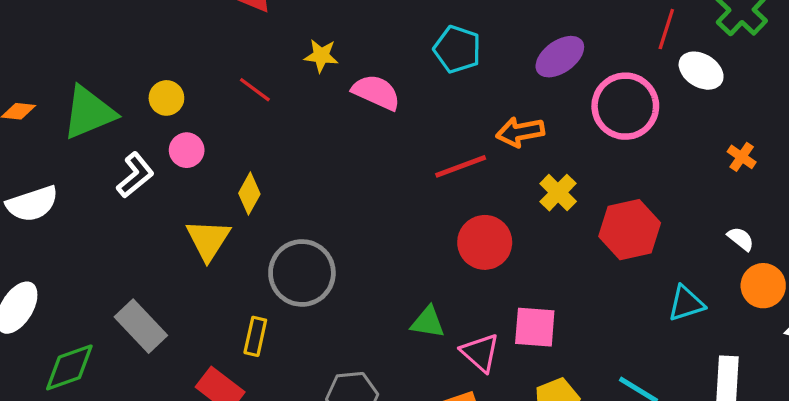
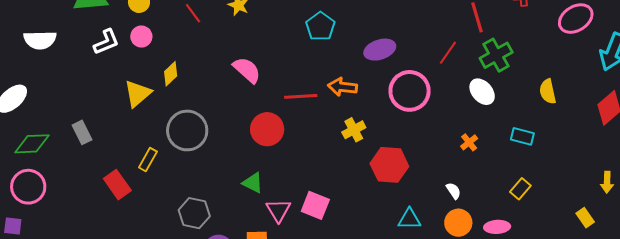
white ellipse: (701, 71) -> (482, 92), moved
pink semicircle: (376, 92) -> (247, 70), moved
red circle: (485, 242) -> (267, 129), moved
gray rectangle: (141, 326) -> (82, 132), size x0.7

